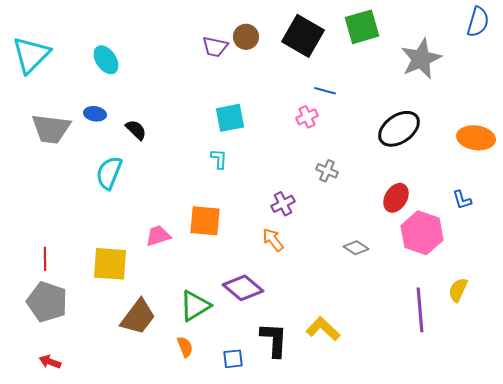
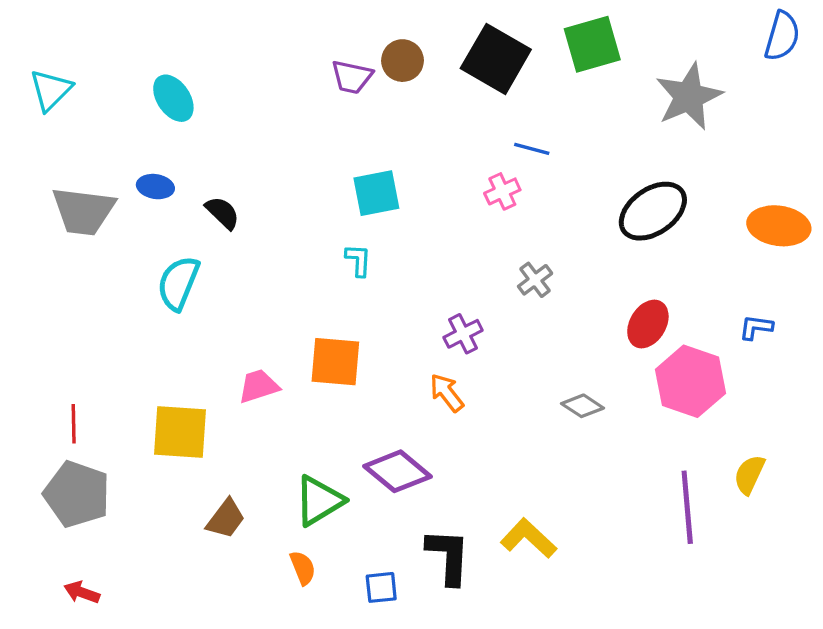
cyan triangle: (31, 55) -> (51, 90), size x0.7
gray cross: (327, 171) -> (535, 280), turned 30
blue L-shape: (462, 200) -> (756, 327), turned 115
brown trapezoid: (138, 317) -> (226, 519), size x0.7

